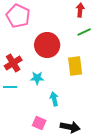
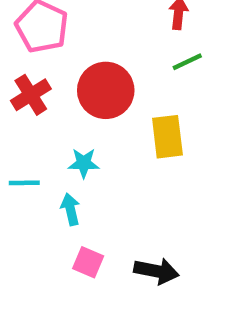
red cross: (13, 63) -> (31, 95), moved
cyan arrow: (54, 99) -> (70, 209), moved

